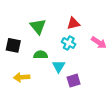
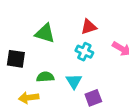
green triangle: (38, 26) -> (45, 33), turned -30
green semicircle: (41, 55) -> (45, 77), moved

